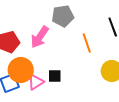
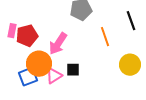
pink arrow: (40, 37) -> (58, 44), moved

